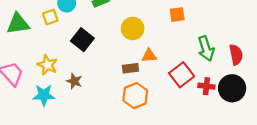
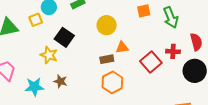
green arrow: (206, 49) -> (171, 17), moved
yellow star: (47, 65) -> (49, 55), moved
brown star: (74, 81) -> (60, 81), moved
red cross: (206, 86) -> (173, 51), moved

